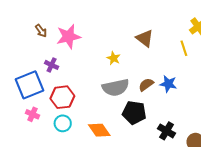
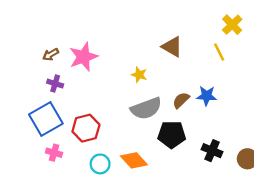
brown arrow: (41, 31) -> (51, 54), turned 104
purple cross: (52, 65) -> (55, 84), moved
cyan circle: (63, 123) -> (100, 164), moved

